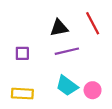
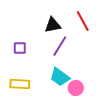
purple line: (67, 51) -> (60, 46), turned -45
pink circle: (93, 90) -> (76, 88), moved

